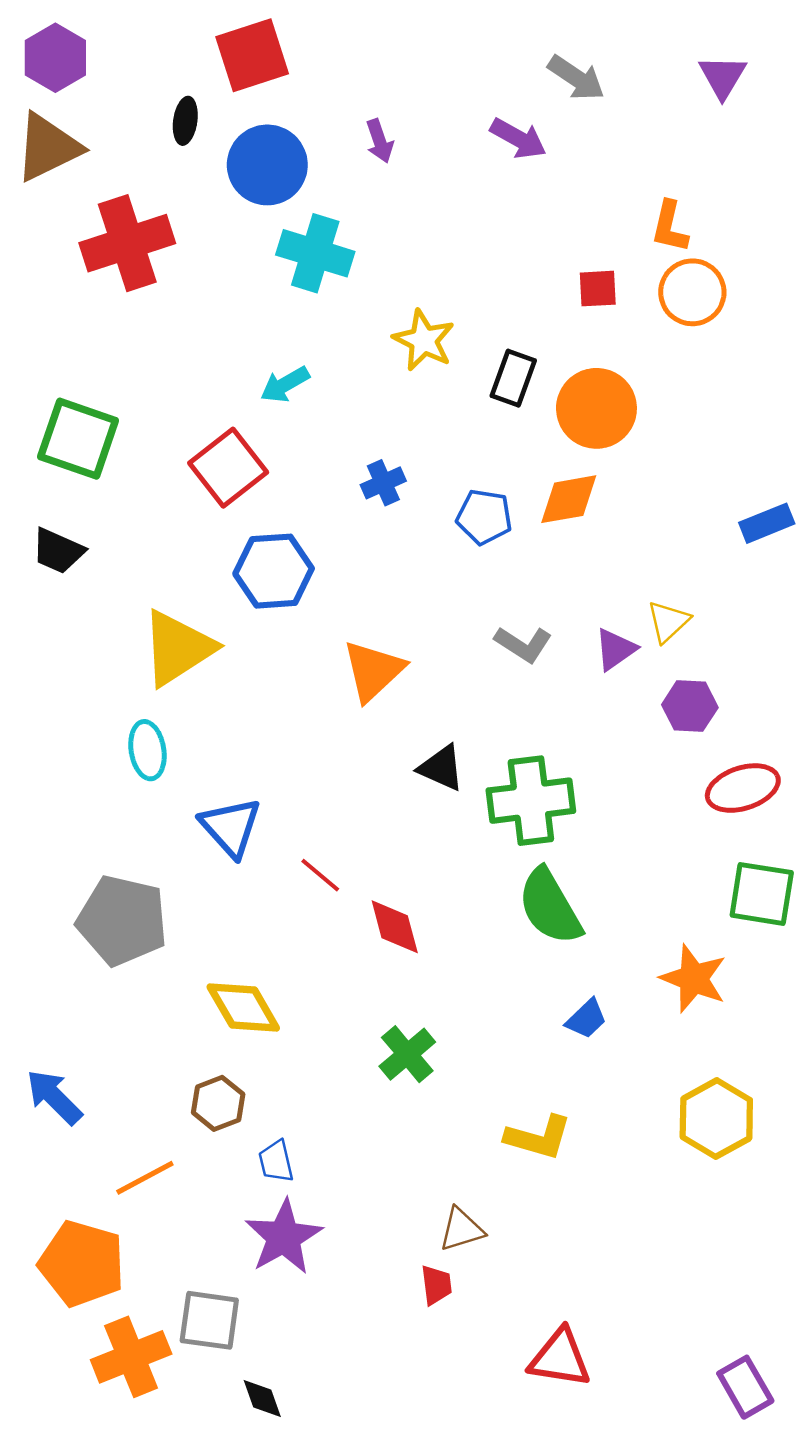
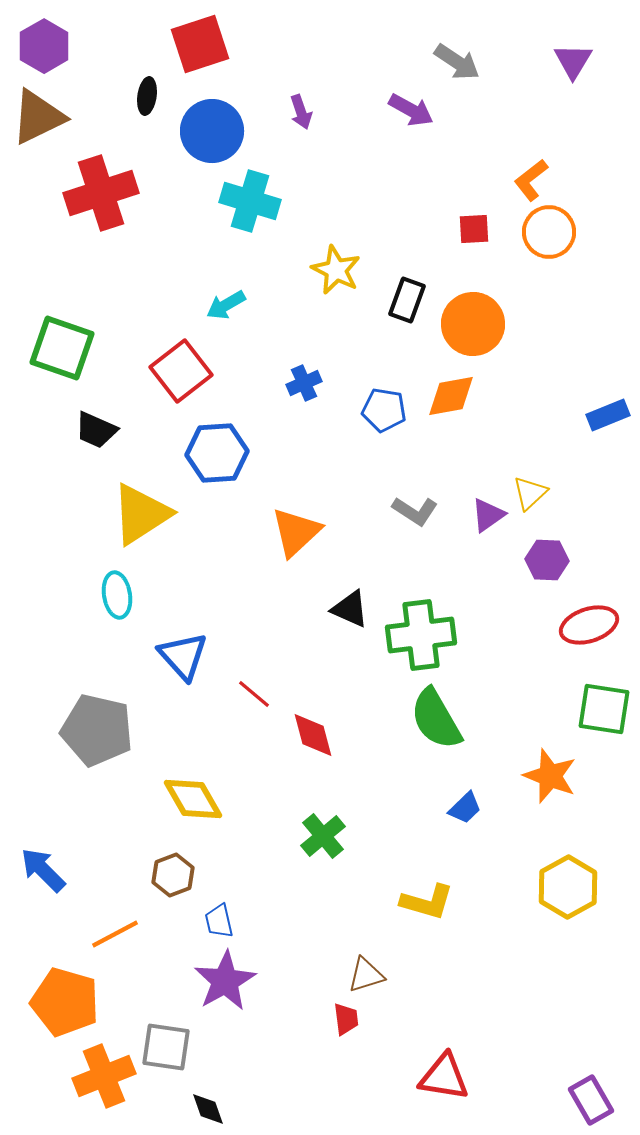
orange L-shape: (670, 227) -> (531, 180), turned 39
black trapezoid: (58, 551) -> (96, 430), moved

